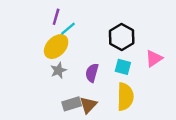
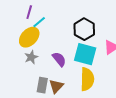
cyan square: (123, 67) -> (85, 54), size x1.6
purple semicircle: (92, 73) -> (59, 59), turned 126
gray rectangle: (72, 104) -> (42, 85), turned -63

